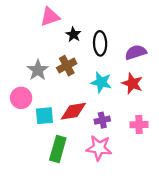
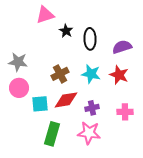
brown cross: (67, 66) -> (60, 74), moved
gray star: (38, 70) -> (18, 62), moved, turned -30

